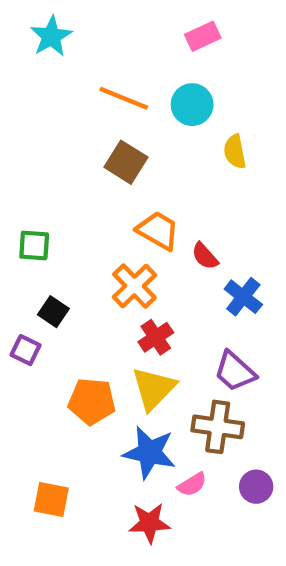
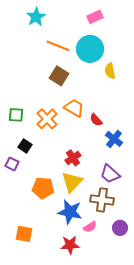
cyan star: (51, 36) -> (36, 17), moved
cyan circle: (192, 105) -> (90, 49), size x1.4
orange cross: (134, 286) -> (47, 119), moved

